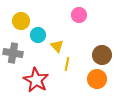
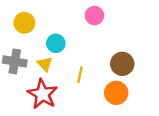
cyan circle: (38, 35) -> (56, 43), moved
yellow triangle: (57, 46) -> (45, 64), moved

